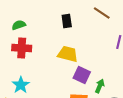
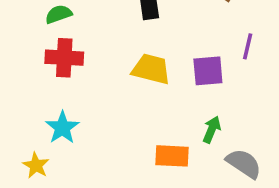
purple square: (82, 75) -> (208, 71), moved, turned -30

